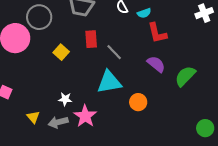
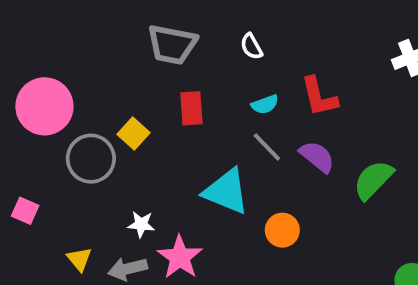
cyan semicircle: (144, 13) -> (265, 104), moved
gray circle: (39, 17) -> (91, 159), moved
gray line: (114, 52) -> (267, 147), moved
cyan triangle: (109, 82) -> (226, 191), turned 32

